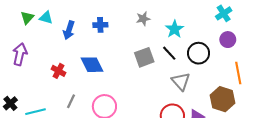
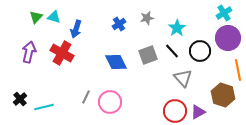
blue cross: (100, 25) -> (119, 24), moved, turned -32
purple circle: (228, 40) -> (228, 38), size x1.6
blue diamond: (92, 65) -> (116, 62), moved
red cross: (58, 71) -> (62, 53), moved, size x1.6
gray line: (71, 101) -> (86, 97), moved

